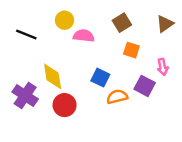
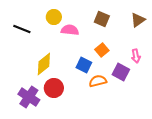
brown square: (122, 23) -> (102, 19), turned -35
orange square: (131, 50) -> (102, 50), moved, turned 32
yellow diamond: (53, 76) -> (44, 64), turned 60
purple cross: (25, 95) -> (29, 97), moved

